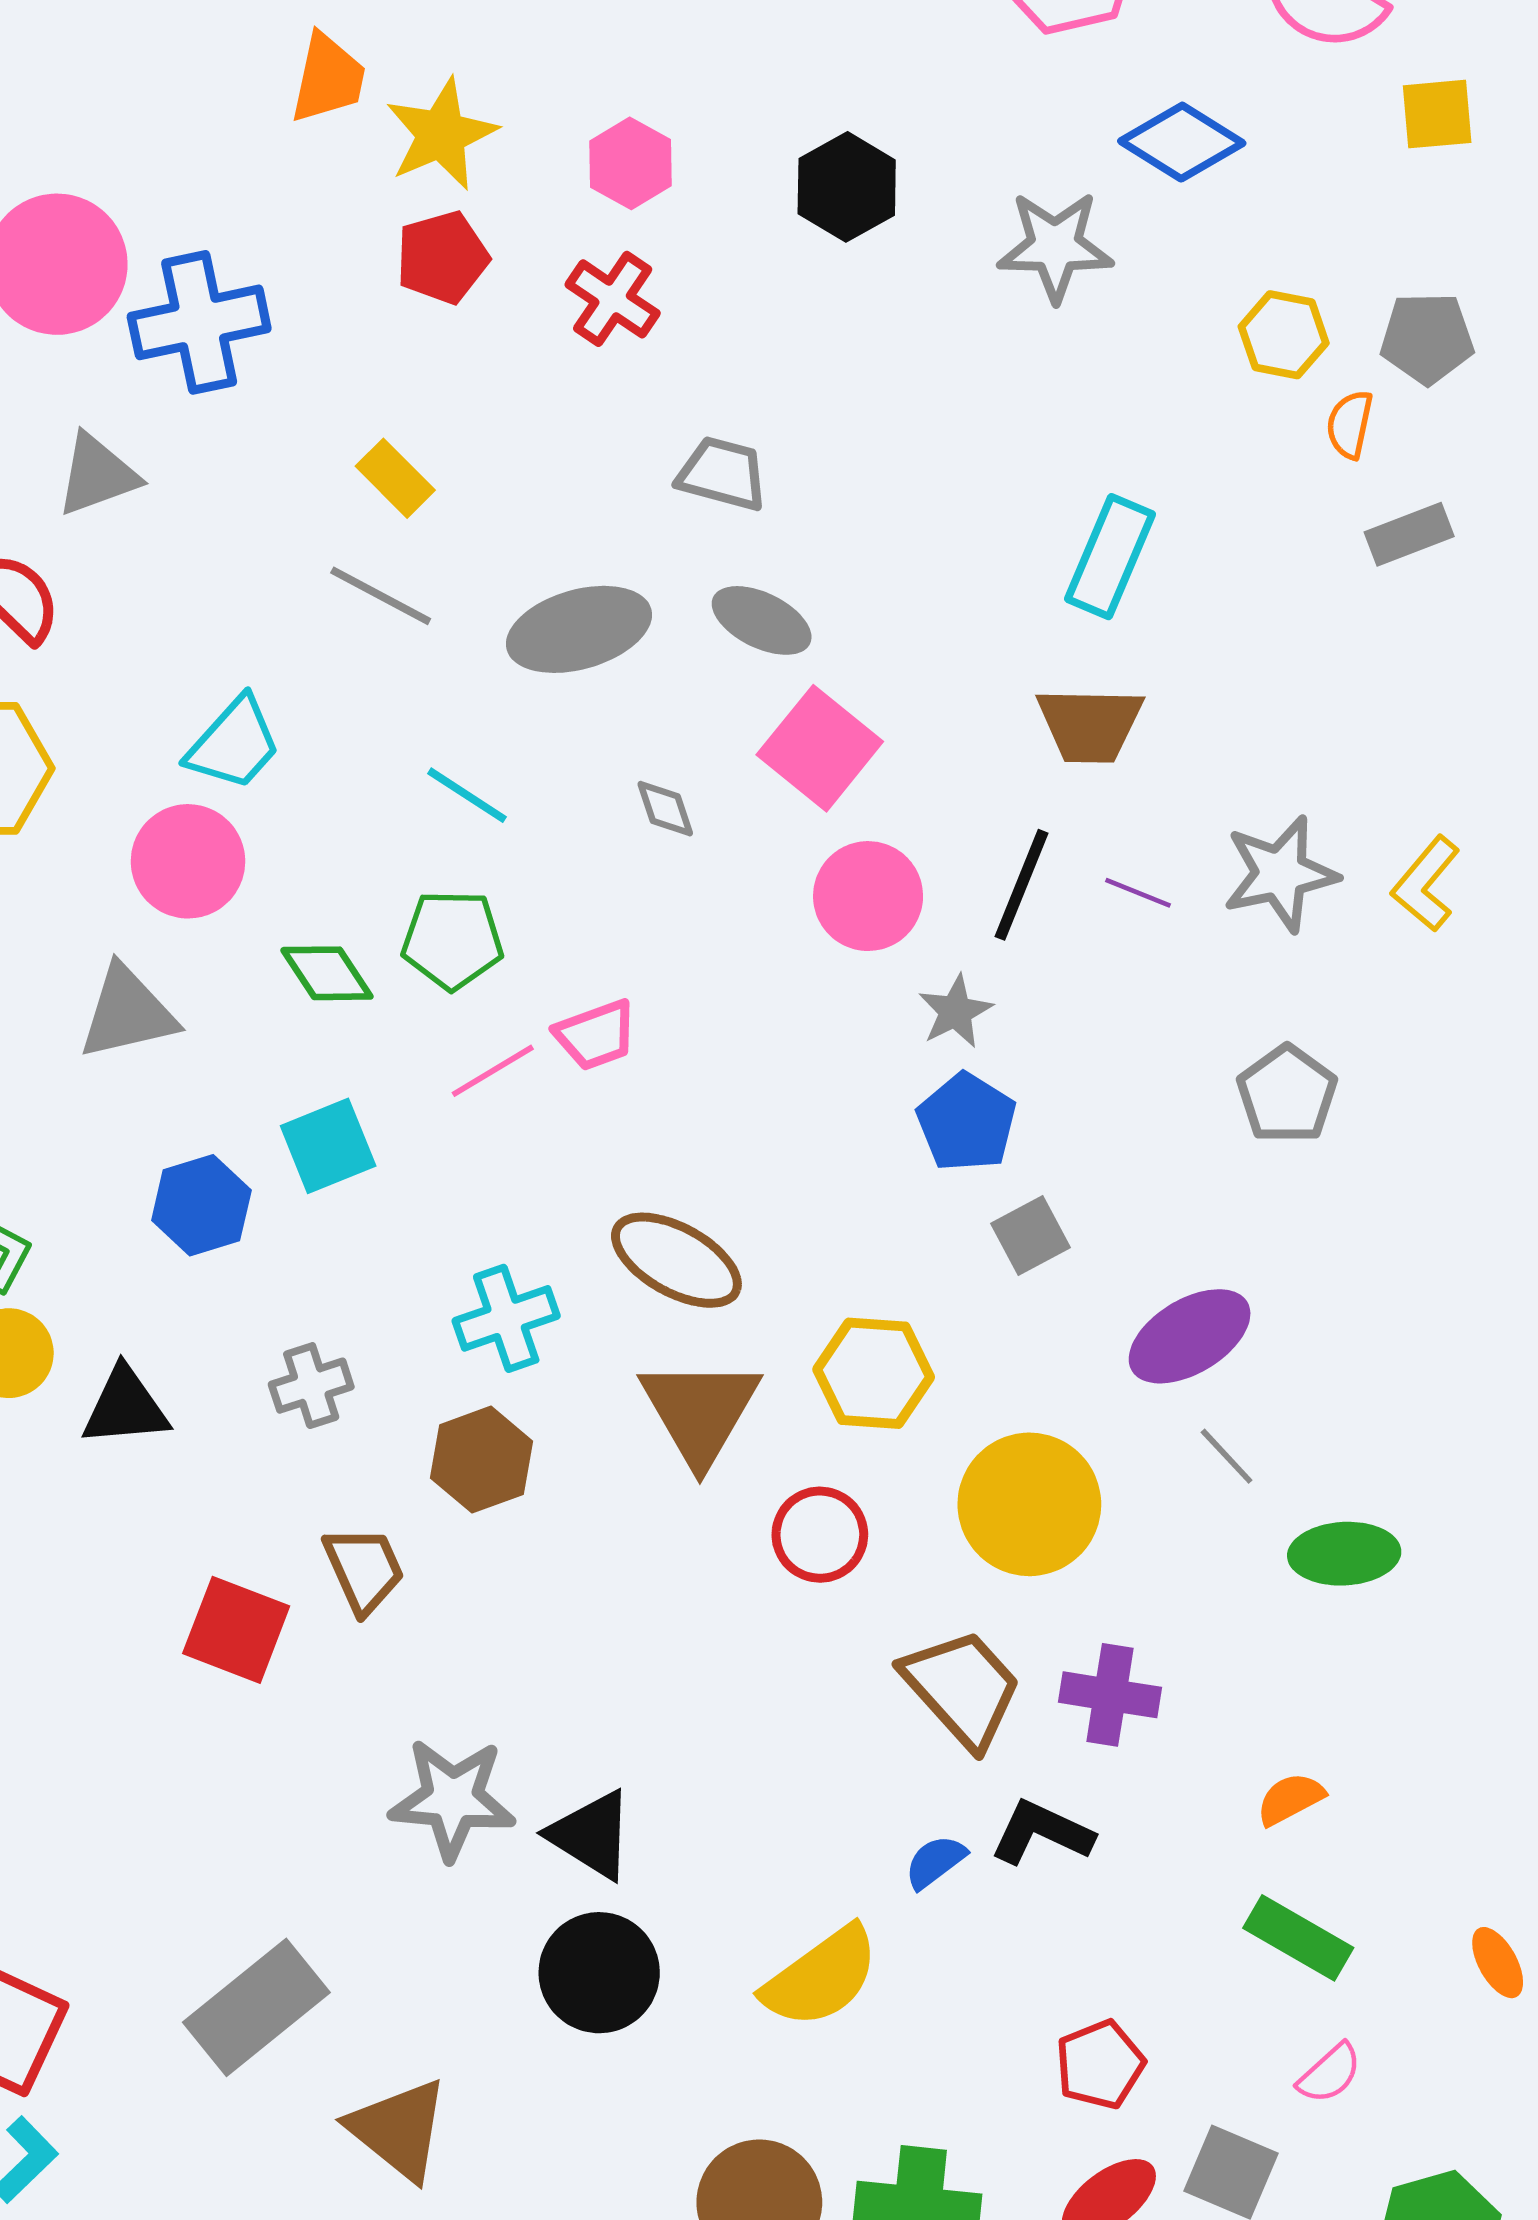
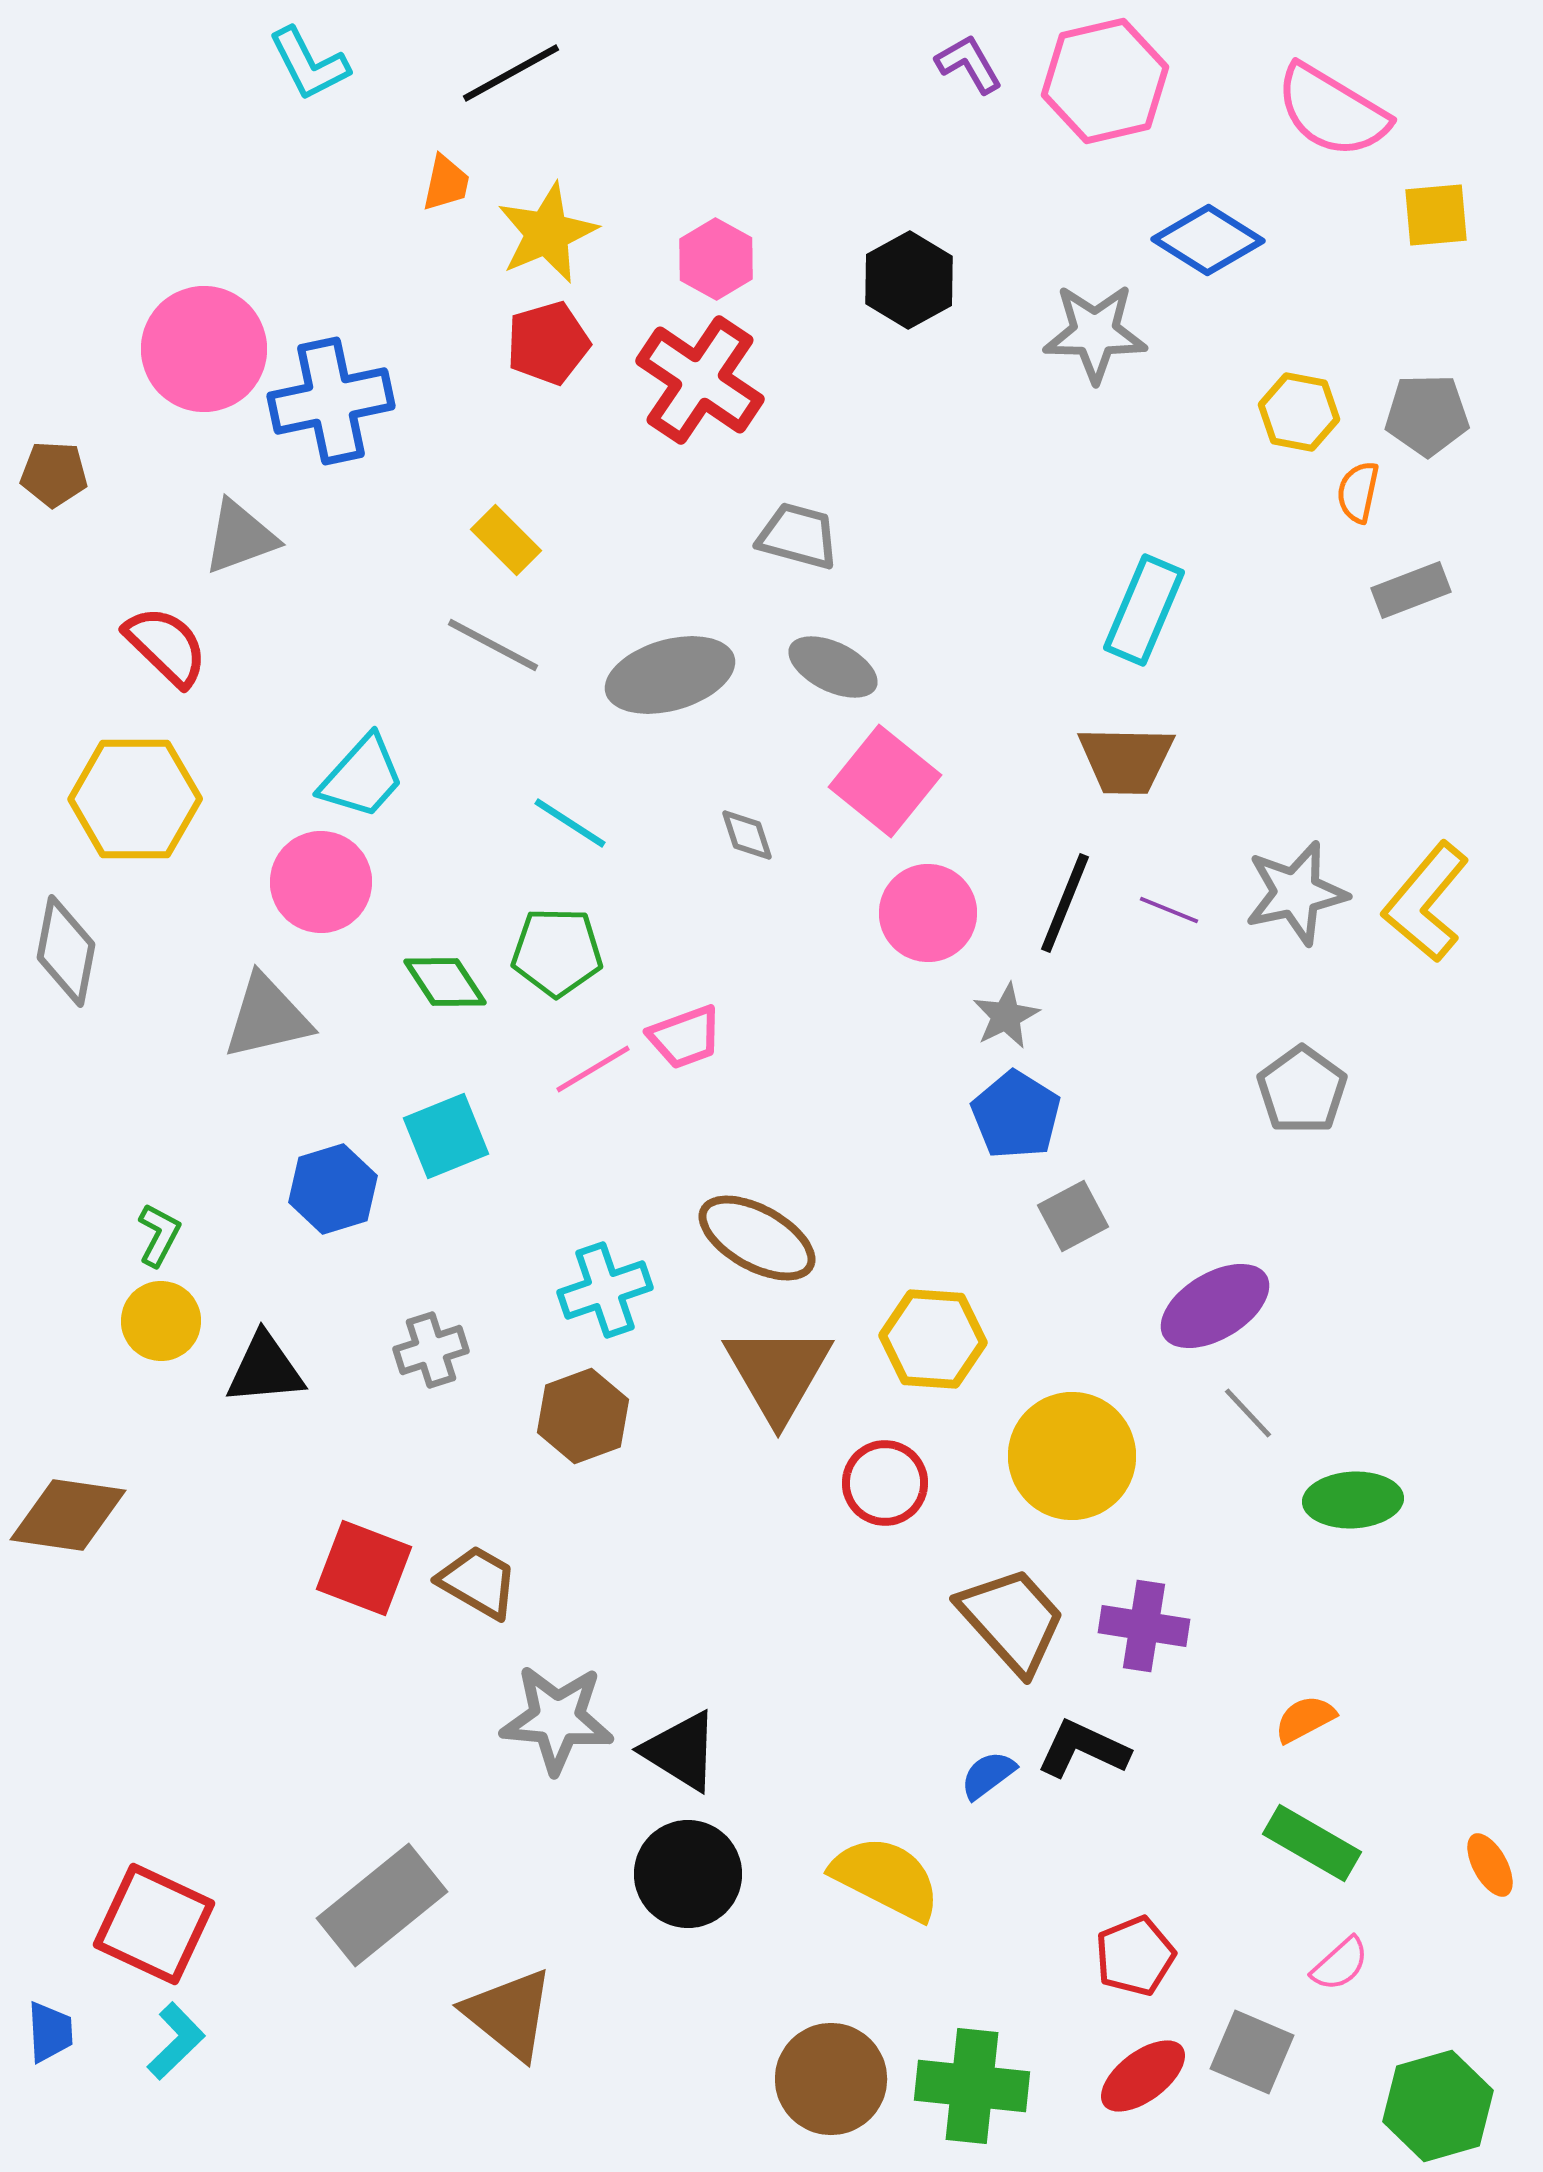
orange trapezoid: (328, 78) -> (446, 183), size x0.7
red cross: (613, 299) -> (700, 380), size x1.5
yellow L-shape: (1426, 884) -> (1426, 902), size x1.4
brown trapezoid: (364, 1569) -> (478, 1582), moved, turned -36
yellow semicircle: (821, 1977) -> (886, 1878), turned -117

